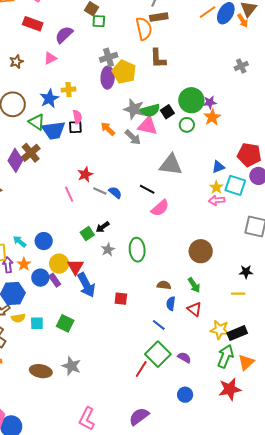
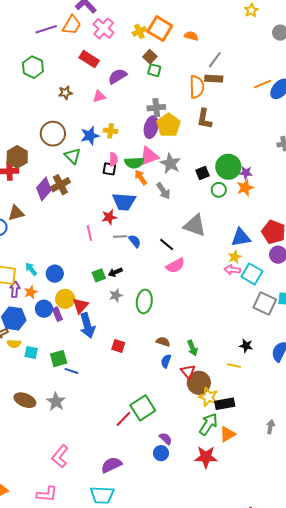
green semicircle: (150, 110) -> (134, 163), moved
pink triangle: (148, 126) -> (149, 156), moved, turned -45
blue trapezoid: (54, 130) -> (124, 202), moved
blue triangle: (218, 167) -> (241, 238), size x1.5
cyan square: (235, 185) -> (252, 274), moved
gray line: (100, 191) -> (120, 236), turned -40
brown circle: (201, 251) -> (199, 383), moved
green square: (65, 323) -> (59, 359), turned 36
blue line: (159, 325) -> (71, 371), moved, turned -32
purple semicircle: (184, 358) -> (166, 439), moved

